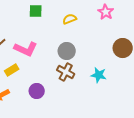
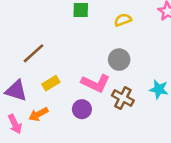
pink L-shape: (26, 49) -> (96, 83), moved
brown cross: (66, 72) -> (123, 98), moved

